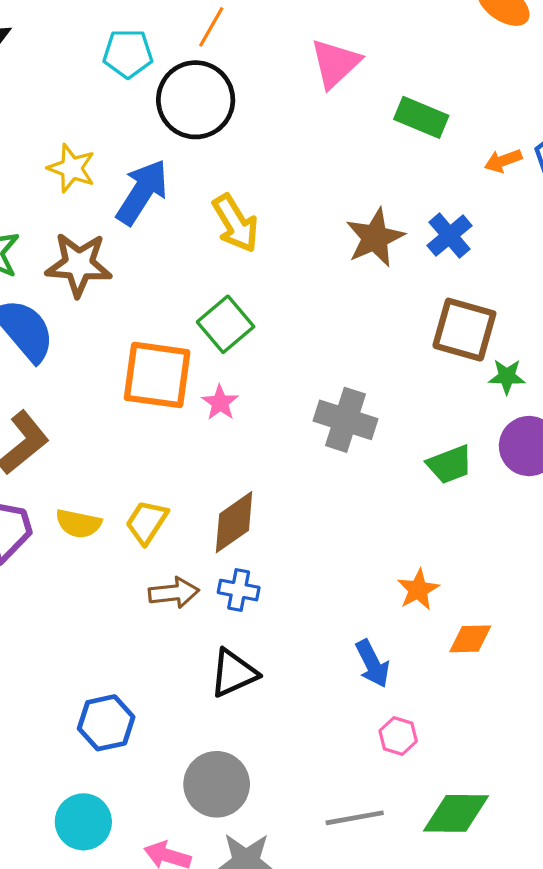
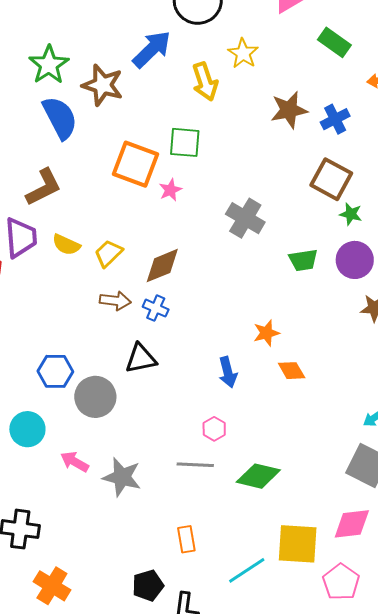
yellow star: (72, 168) -> (243, 53), moved
green square: (226, 324) -> (185, 142), turned 32
orange diamond: (470, 639) -> (292, 371), turned 48
pink hexagon: (398, 736) -> (214, 429), moved
gray circle: (217, 784) -> (95, 397), moved

